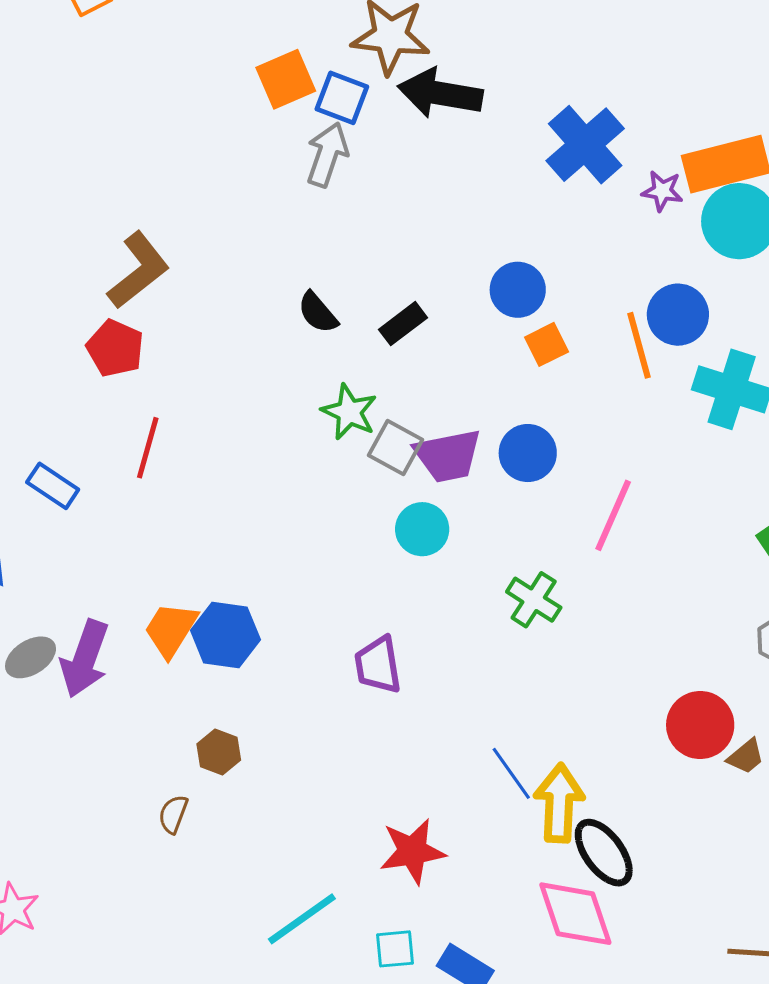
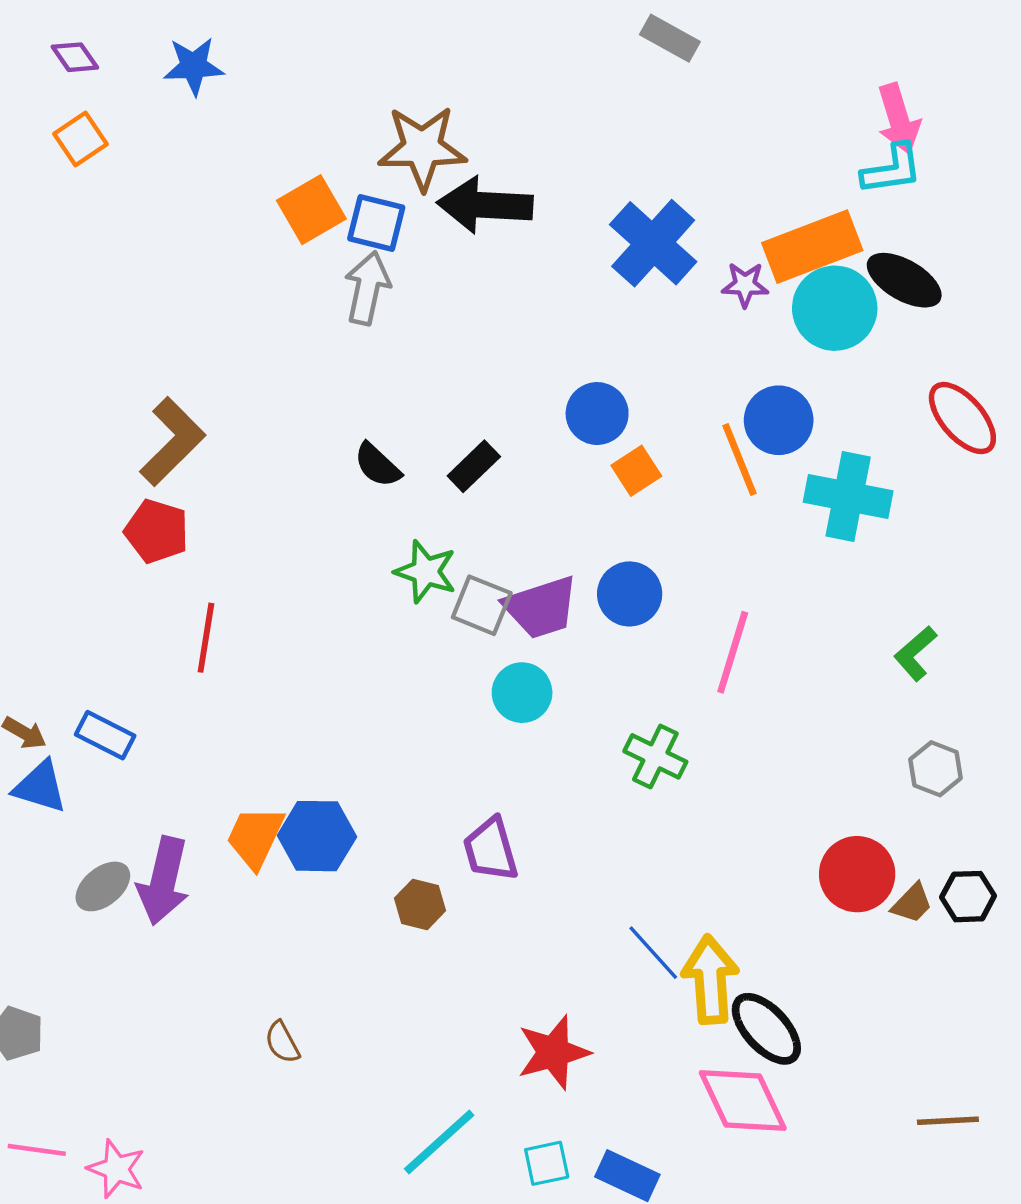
blue rectangle: (53, 486) -> (105, 735), moved
brown hexagon: (219, 752) -> (420, 904), moved
brown semicircle: (173, 814) -> (282, 1042), turned -42

